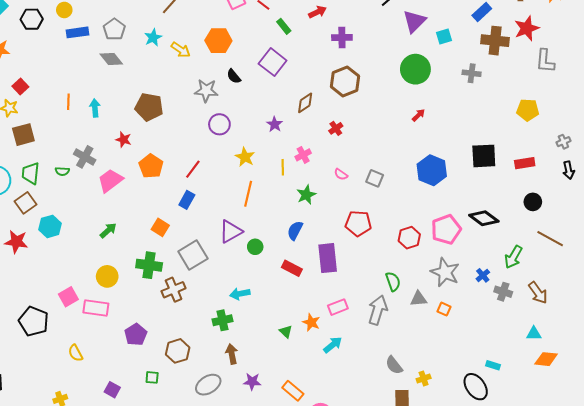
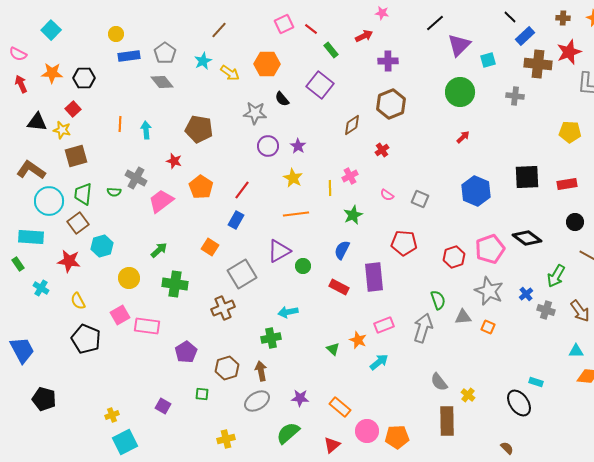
black hexagon: (32, 19) -> (84, 78), moved
purple star: (275, 124) -> (298, 146), moved
orange line: (248, 194) -> (296, 214), turned 70
green cross: (149, 265) -> (175, 284), moved
yellow circle: (107, 276) -> (129, 278), moved
yellow semicircle: (76, 353) -> (78, 301), moved
brown arrow: (232, 354) -> (261, 371), moved
yellow cross: (424, 378) -> (468, 395), turned -32

